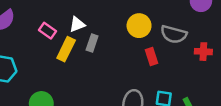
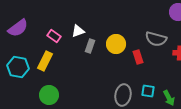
yellow circle: (139, 26) -> (116, 44), moved
yellow rectangle: (66, 49) -> (45, 61), moved

